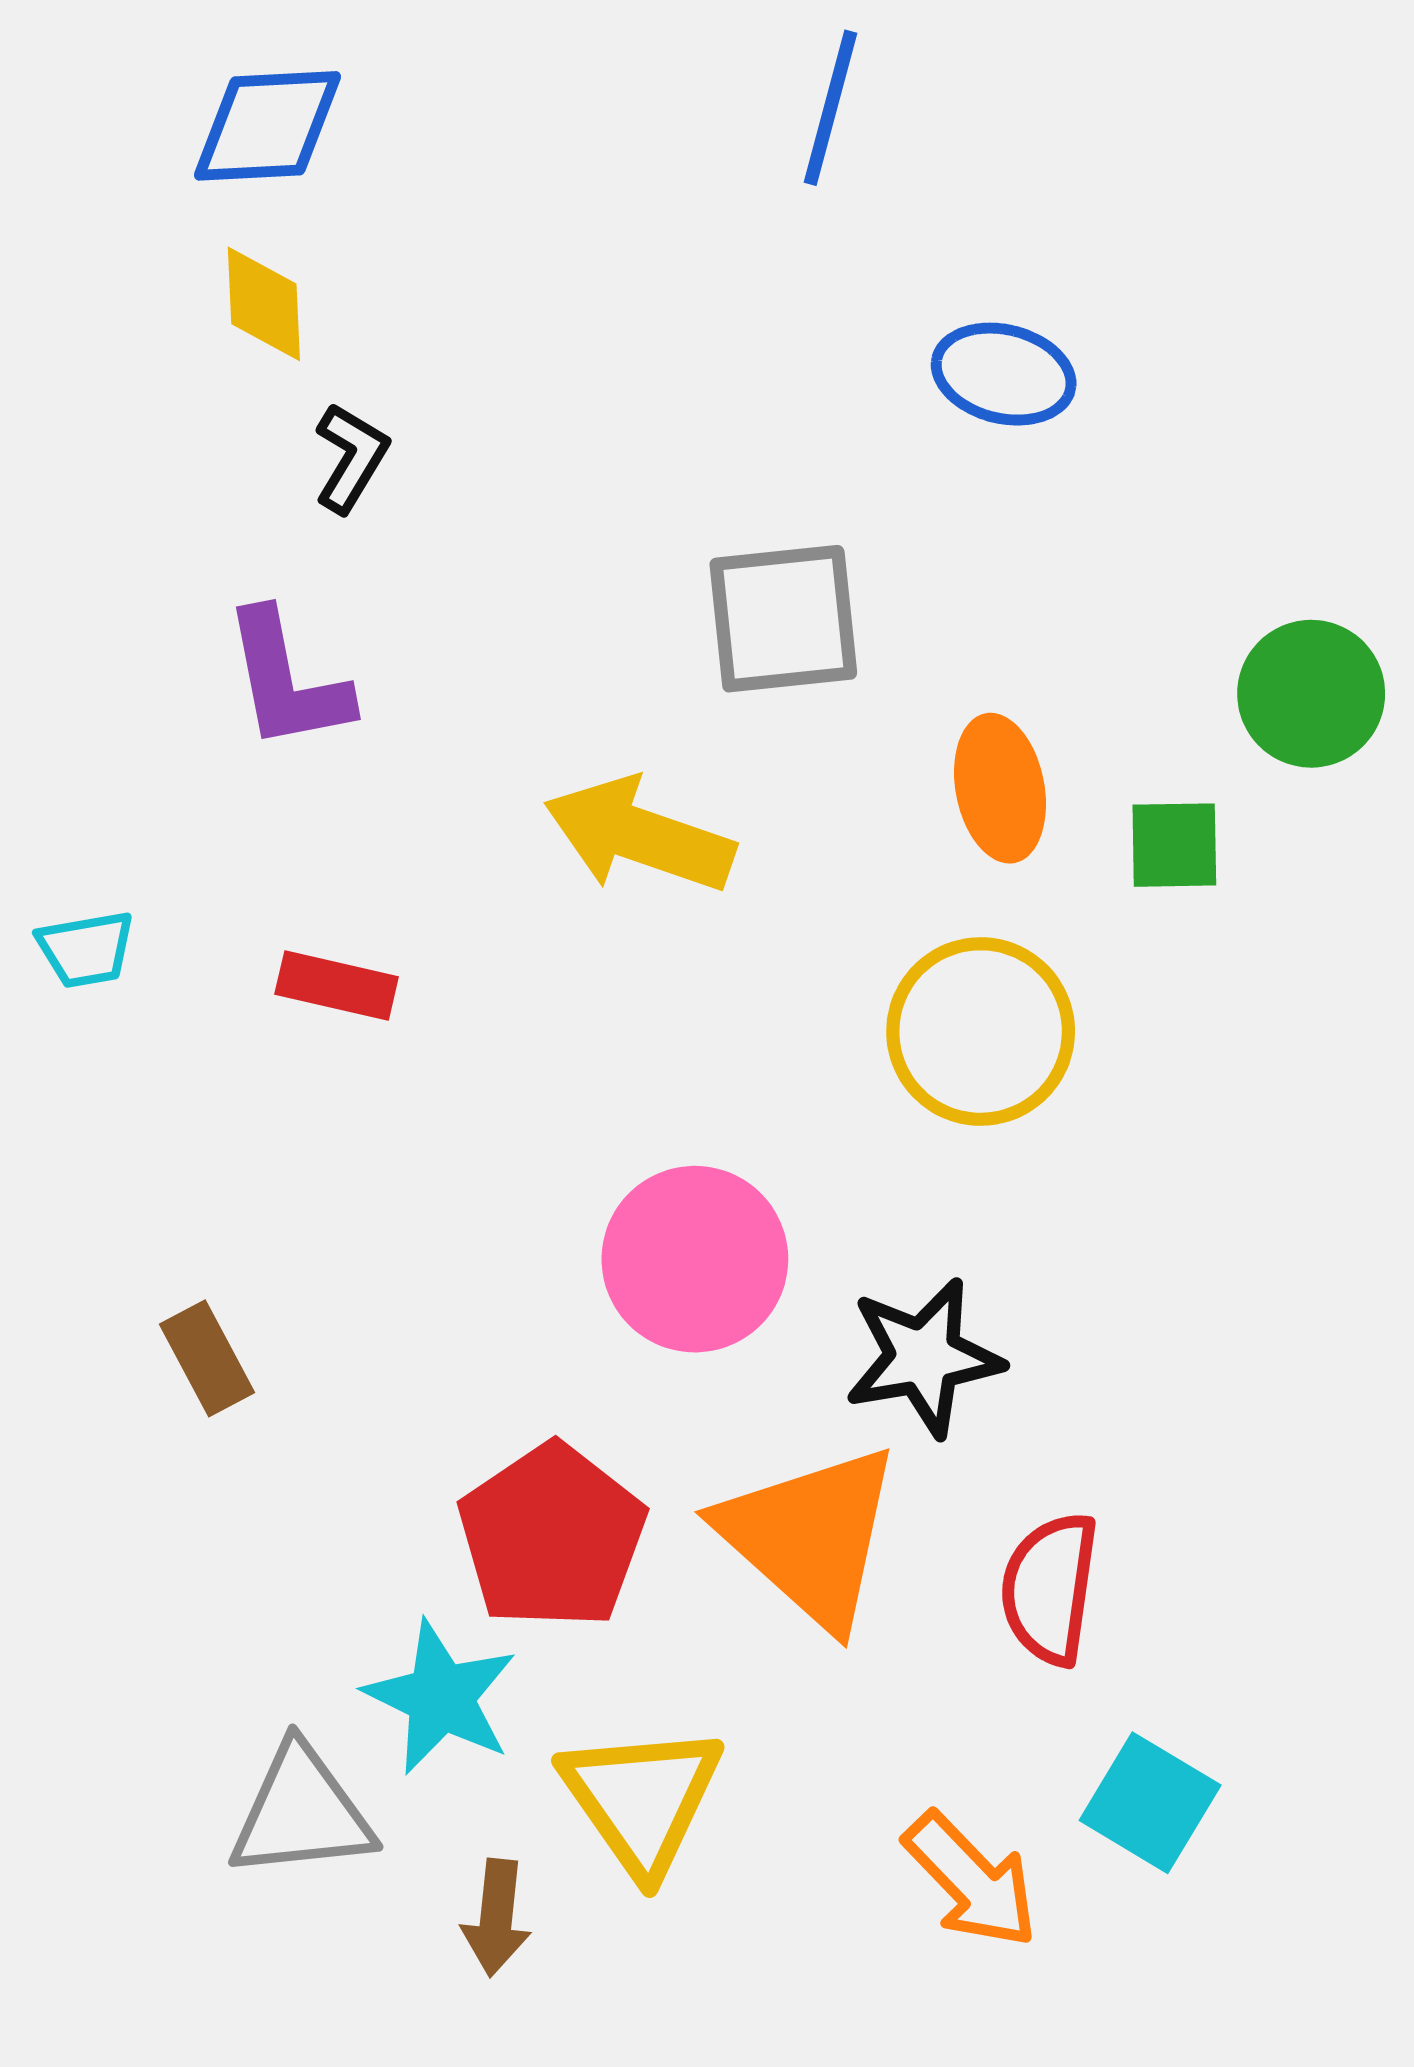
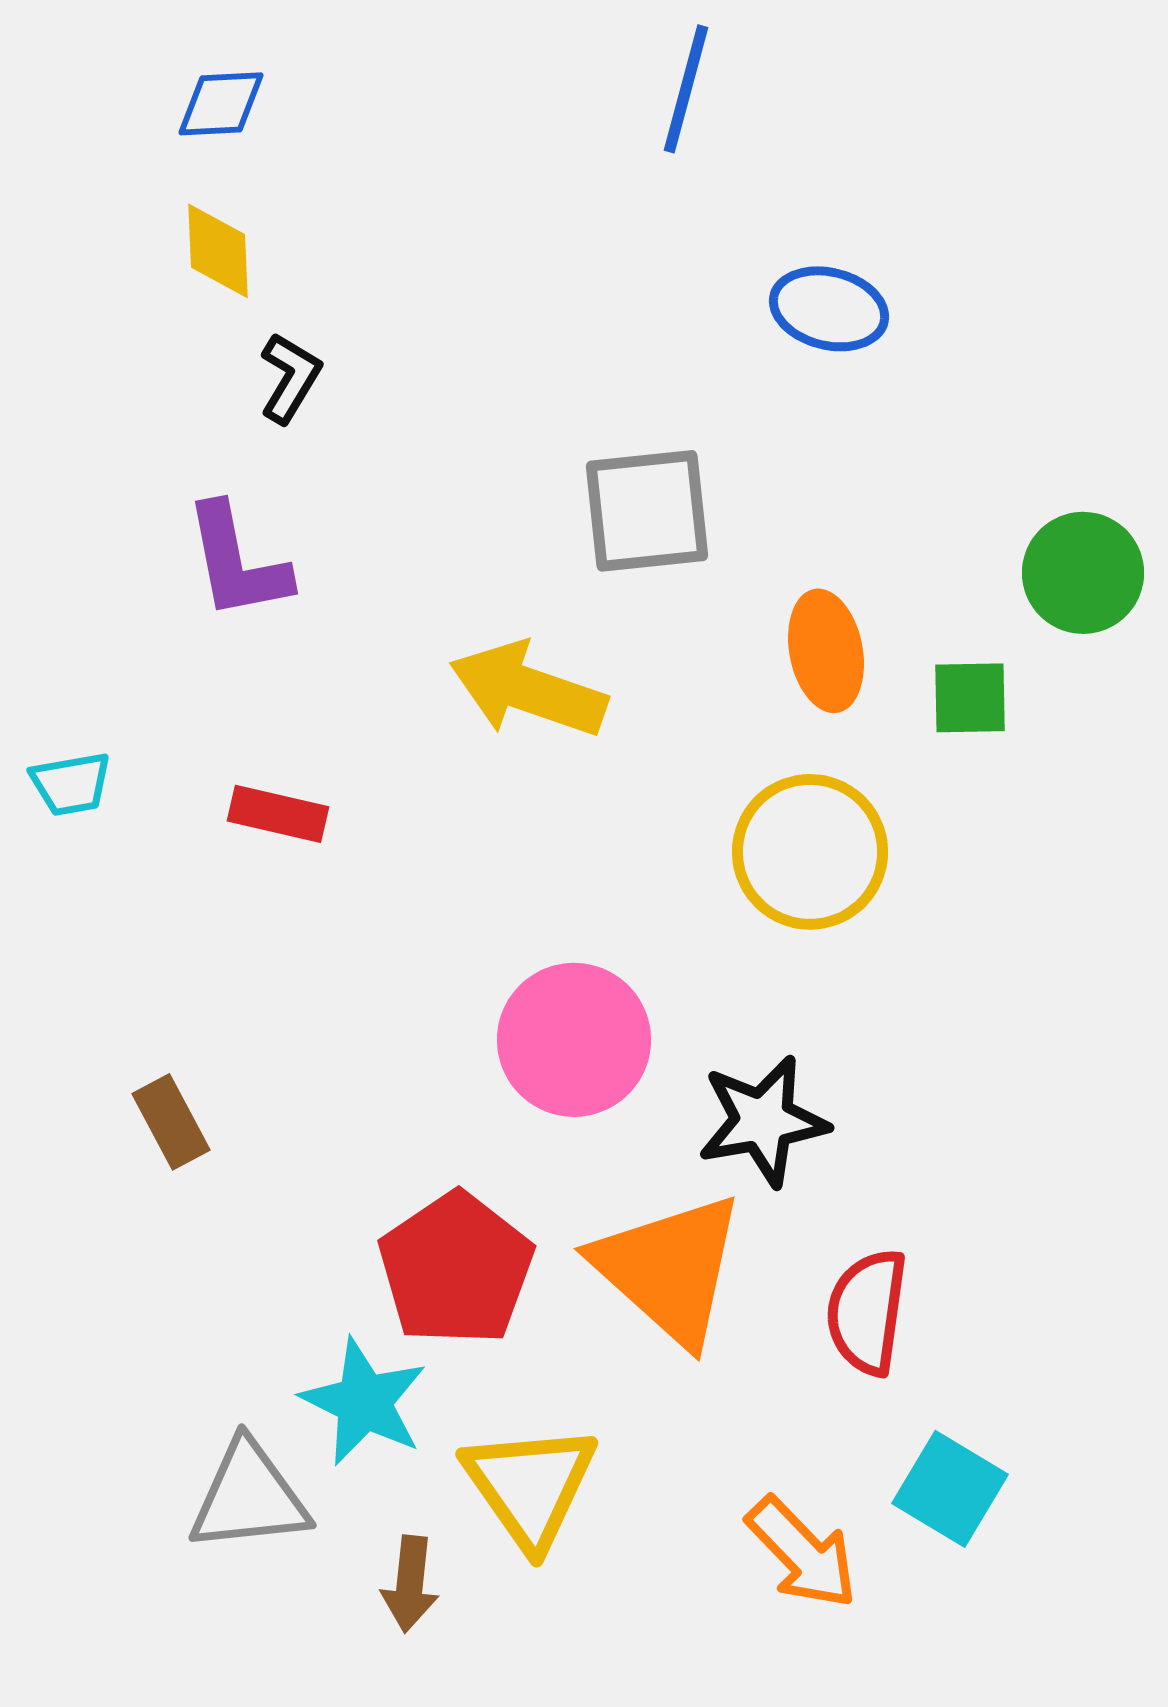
blue diamond: (268, 126) -> (221, 104), size x0.7

